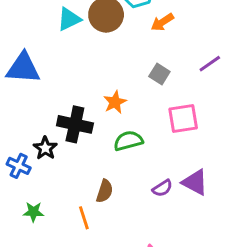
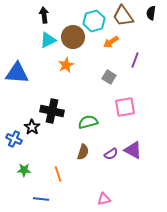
purple line: (210, 64) -> (135, 60), moved, turned -35
orange star: (115, 102) -> (66, 65), moved
brown semicircle: (105, 191) -> (83, 152), moved

